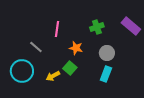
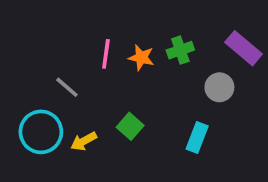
orange star: (76, 48) -> (141, 58), moved
gray circle: (107, 53) -> (219, 87), moved
yellow arrow: (53, 76) -> (84, 141), moved

